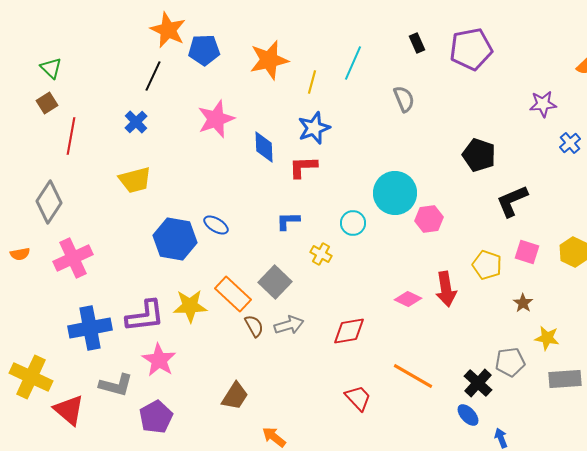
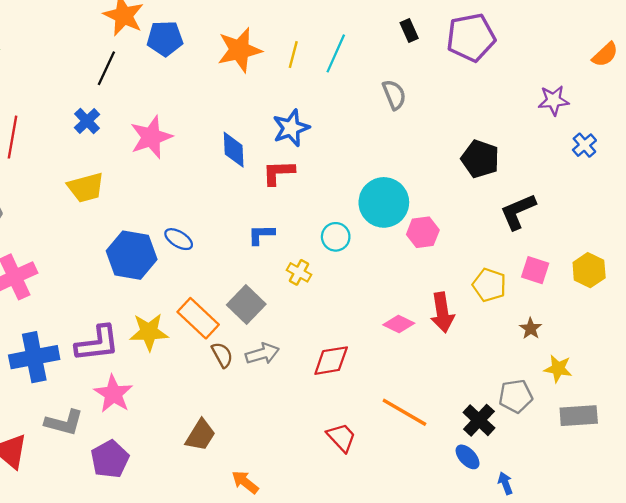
yellow line: (312, 82) -> (293, 55), moved
pink star: (216, 119) -> (151, 137), moved

